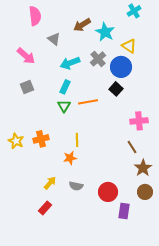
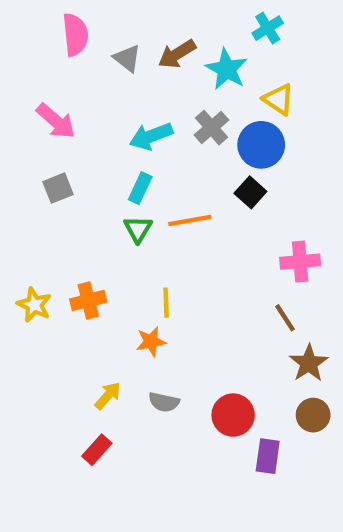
cyan cross: (134, 11) -> (268, 28), moved
gray triangle: (54, 39) -> (127, 58), moved

